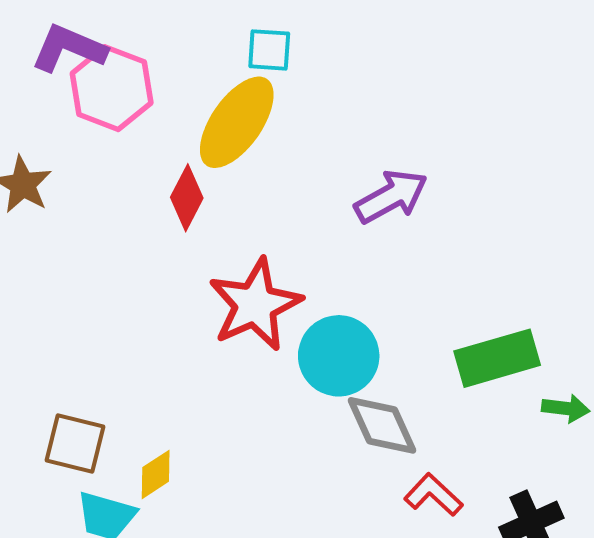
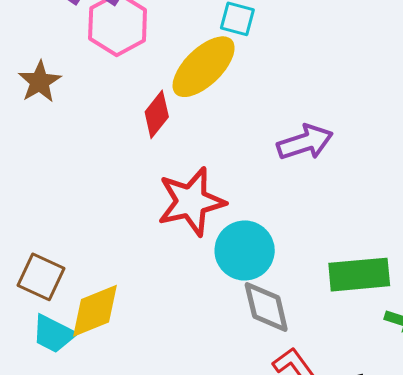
yellow diamond: (156, 474) -> (95, 311), size x1.6

